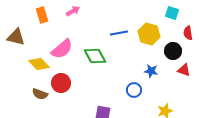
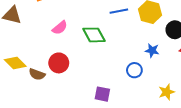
pink semicircle: (62, 49) -> (60, 28), size x0.7
yellow diamond: (39, 64) -> (15, 63), moved

